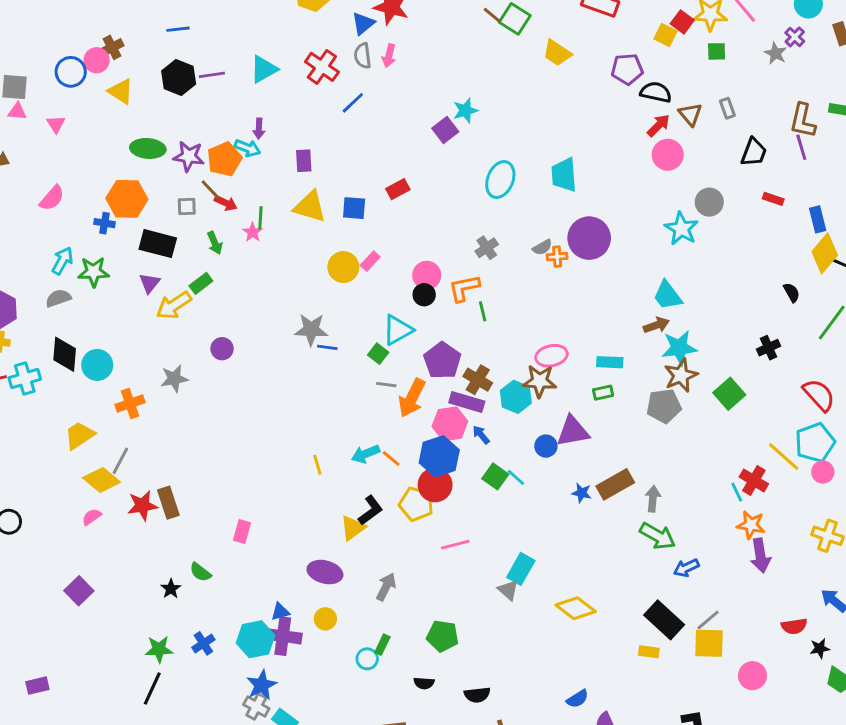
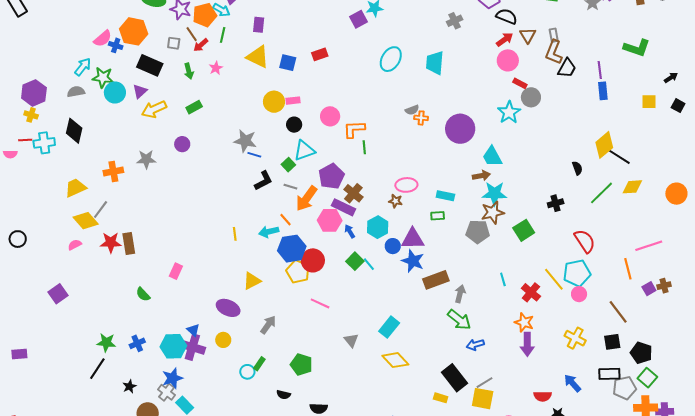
brown L-shape: (803, 121) -> (554, 52), moved
pink semicircle: (52, 198) -> (103, 39), moved
red rectangle: (773, 199) -> (520, 83), moved
red arrow: (226, 203) -> (201, 45), turned 105
green line: (260, 218) -> (223, 35), moved
blue rectangle: (818, 219) -> (603, 91), moved
purple circle: (589, 238) -> (460, 129), moved
gray cross: (487, 248) -> (455, 21), moved
pink rectangle: (370, 261) -> (293, 101), turned 32
green rectangle: (201, 283) -> (194, 107), moved
black circle: (424, 295) -> (294, 125), moved
cyan circle: (97, 365) -> (115, 92), moved
brown star: (540, 381) -> (396, 201), size x0.6
cyan hexagon: (516, 397) -> (378, 227), moved
blue hexagon: (439, 456) -> (292, 249), moved
orange line: (391, 458) -> (286, 220), moved
cyan line: (737, 492) -> (503, 279), moved
blue star: (582, 493) -> (413, 261), moved, size x1.6
black L-shape: (370, 510) -> (263, 181), moved
pink line: (455, 545) -> (320, 303), turned 30
cyan rectangle: (521, 569) -> (389, 327), moved
black star: (171, 589) -> (129, 386), moved
blue triangle: (280, 612) -> (193, 330), turned 48

